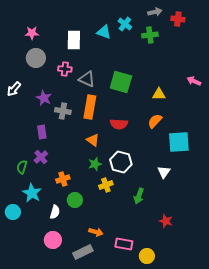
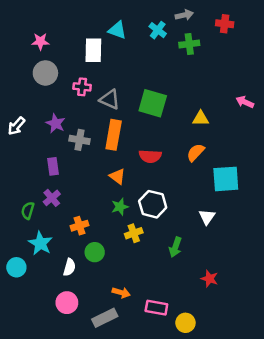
gray arrow: (155, 12) -> (184, 15), moved
cyan triangle: (104, 32) -> (117, 30), moved
white arrow: (14, 89) -> (16, 126), moved

